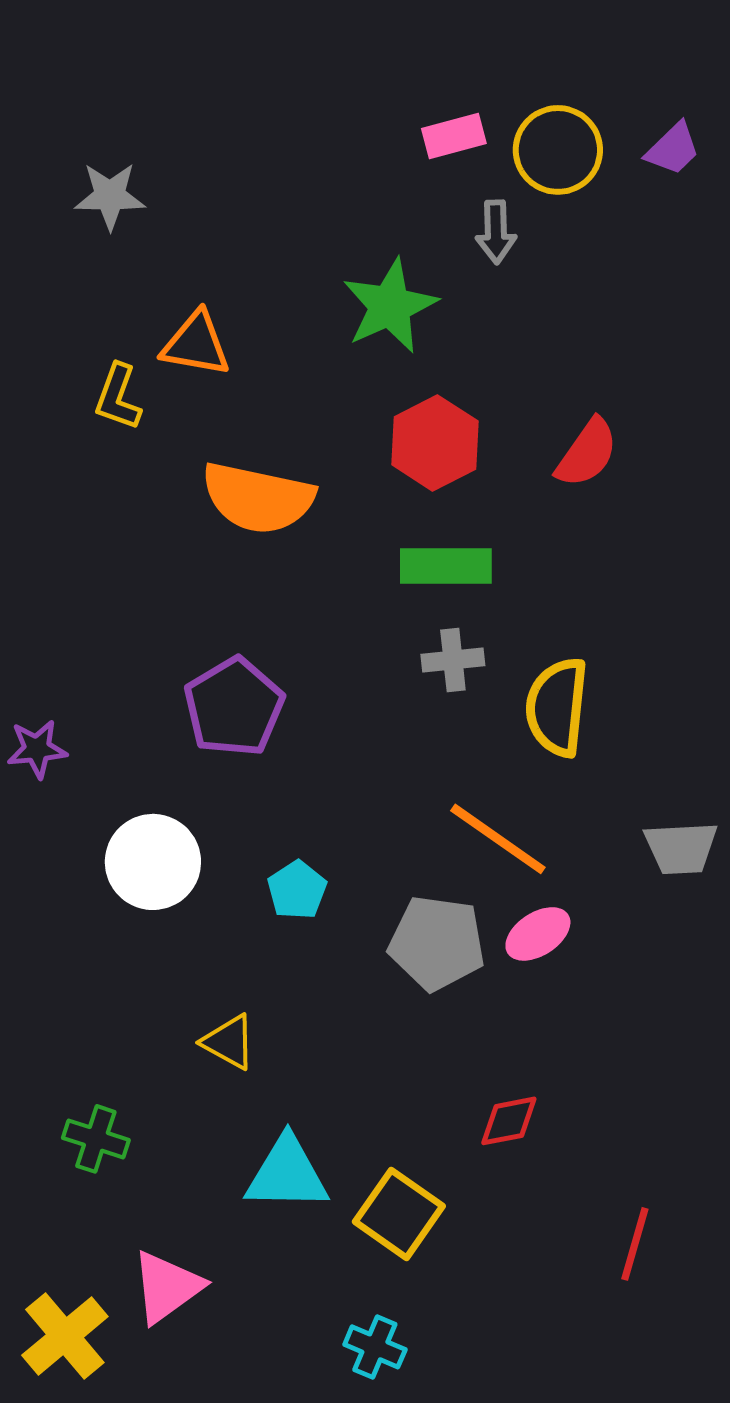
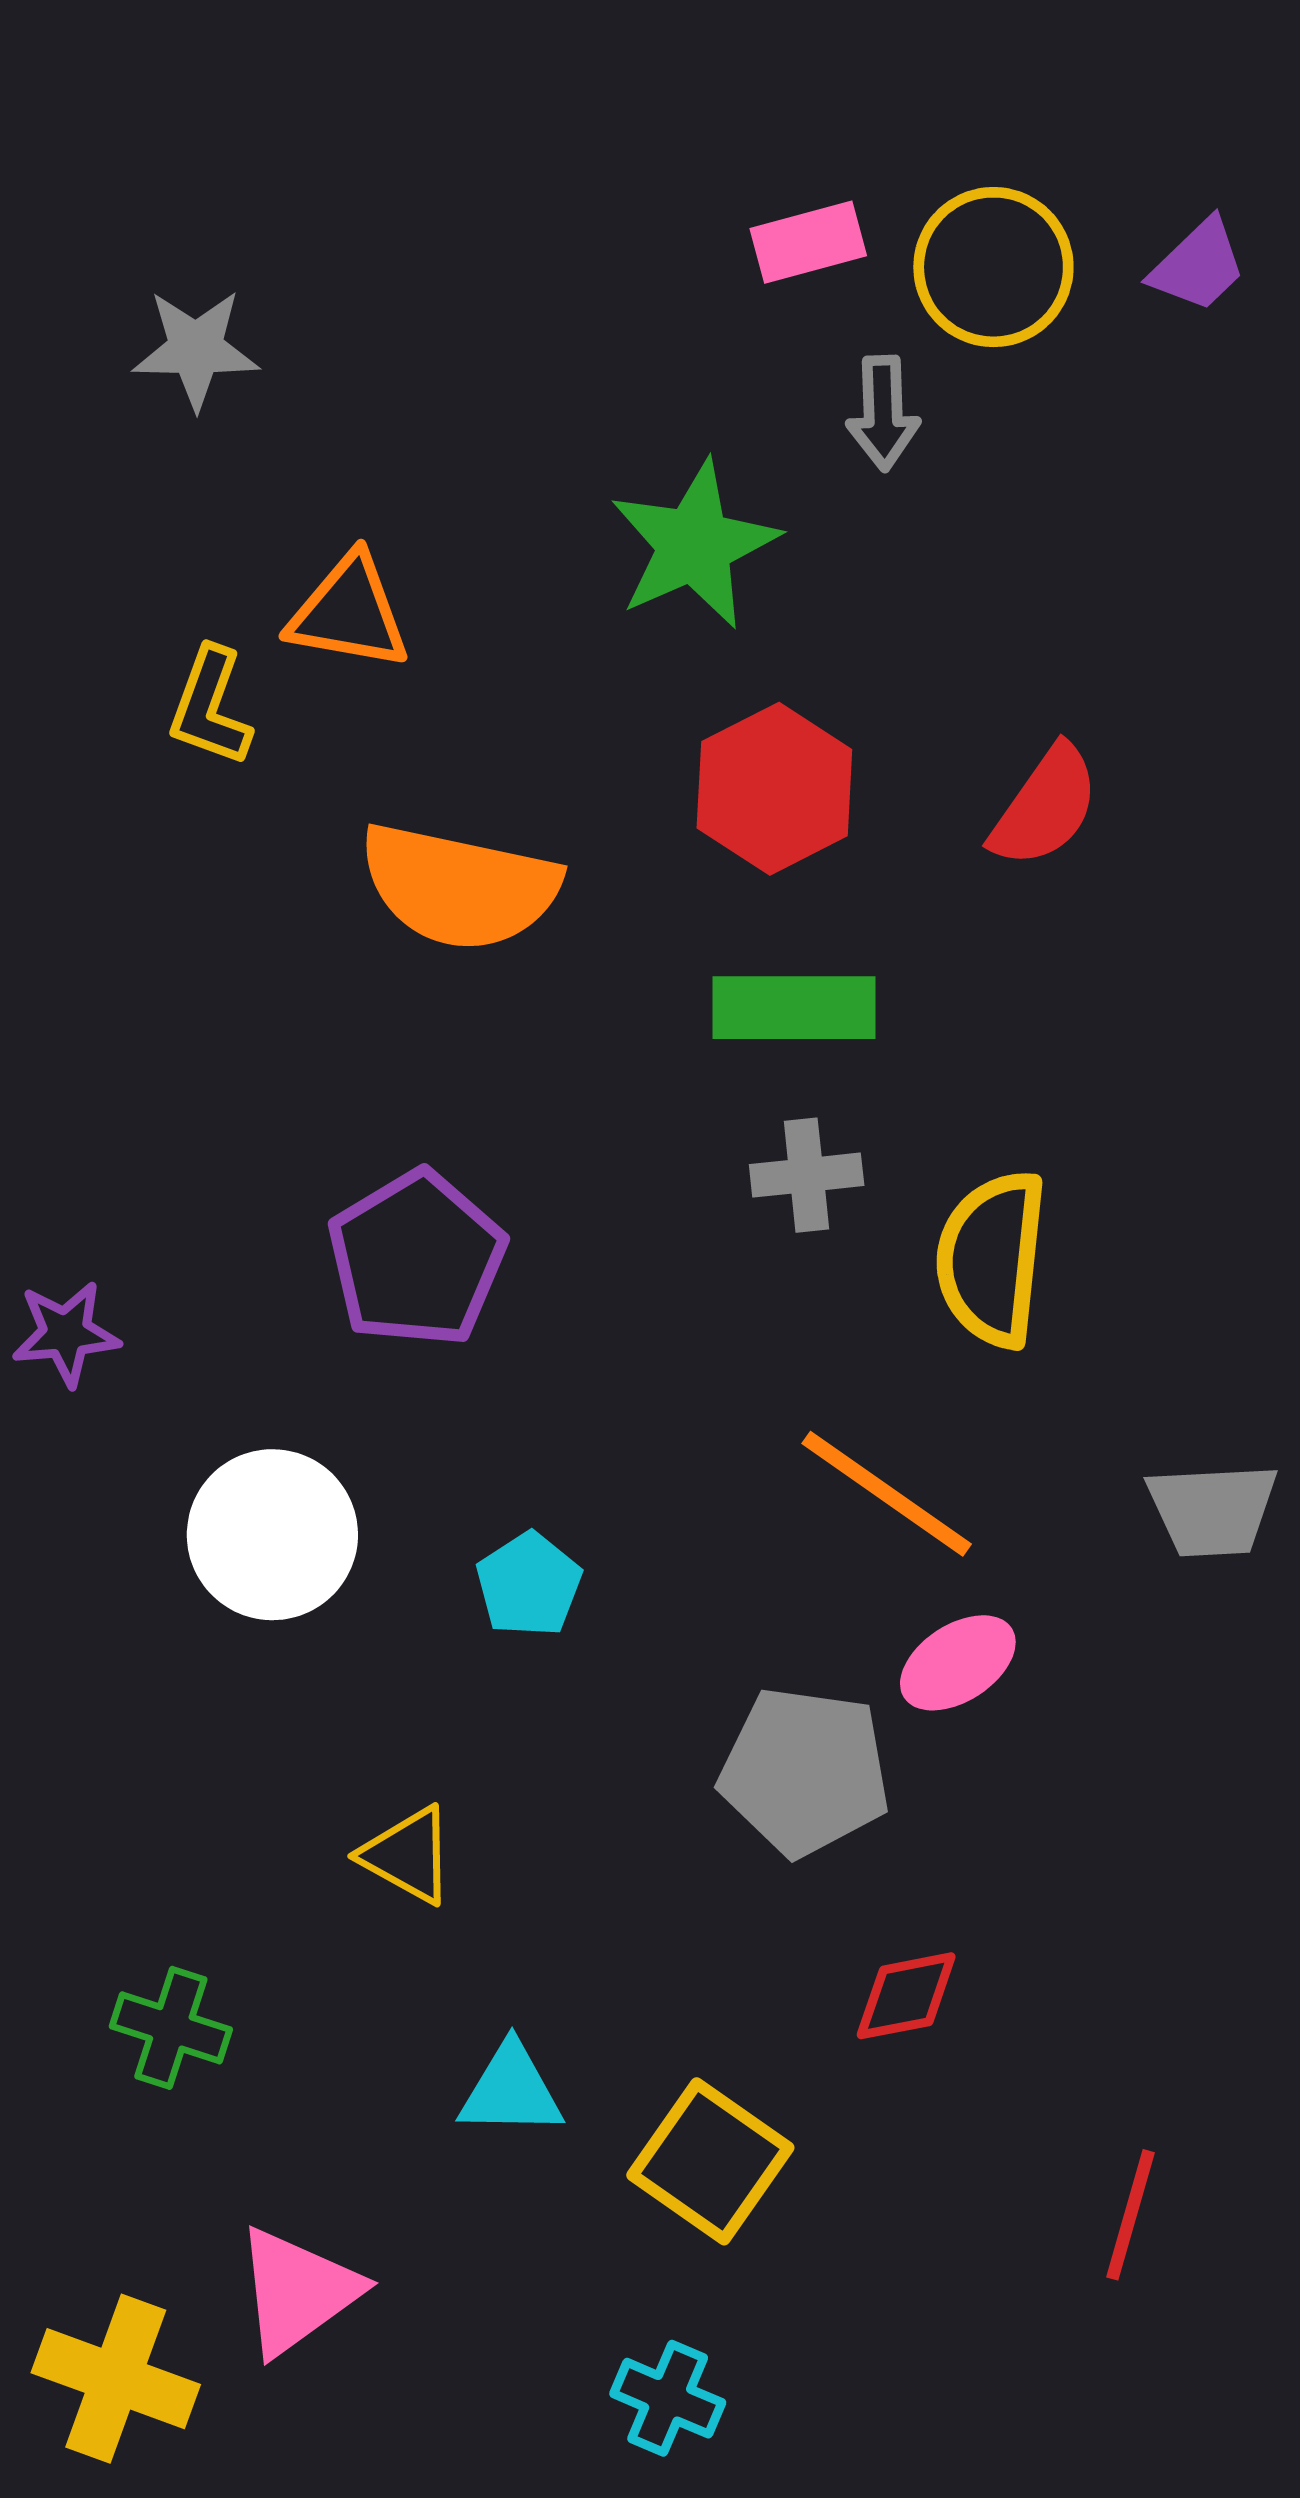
gray pentagon: (437, 943) -> (805, 1771), moved
cyan triangle: (287, 1174) -> (511, 2090), size x0.7
yellow cross: (65, 1336) -> (116, 2379), turned -30

